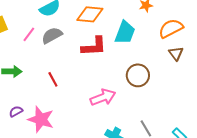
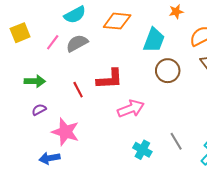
red L-shape: (94, 46) -> (110, 79), moved
brown circle: (138, 75) -> (168, 71), moved
purple semicircle: (16, 111) -> (39, 110), moved

